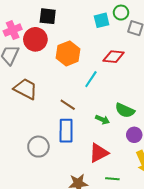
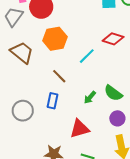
orange hexagon: (68, 53) -> (55, 39), moved
green arrow: (102, 120) -> (90, 97), turned 96
blue rectangle: (66, 131) -> (53, 101), size x0.7

